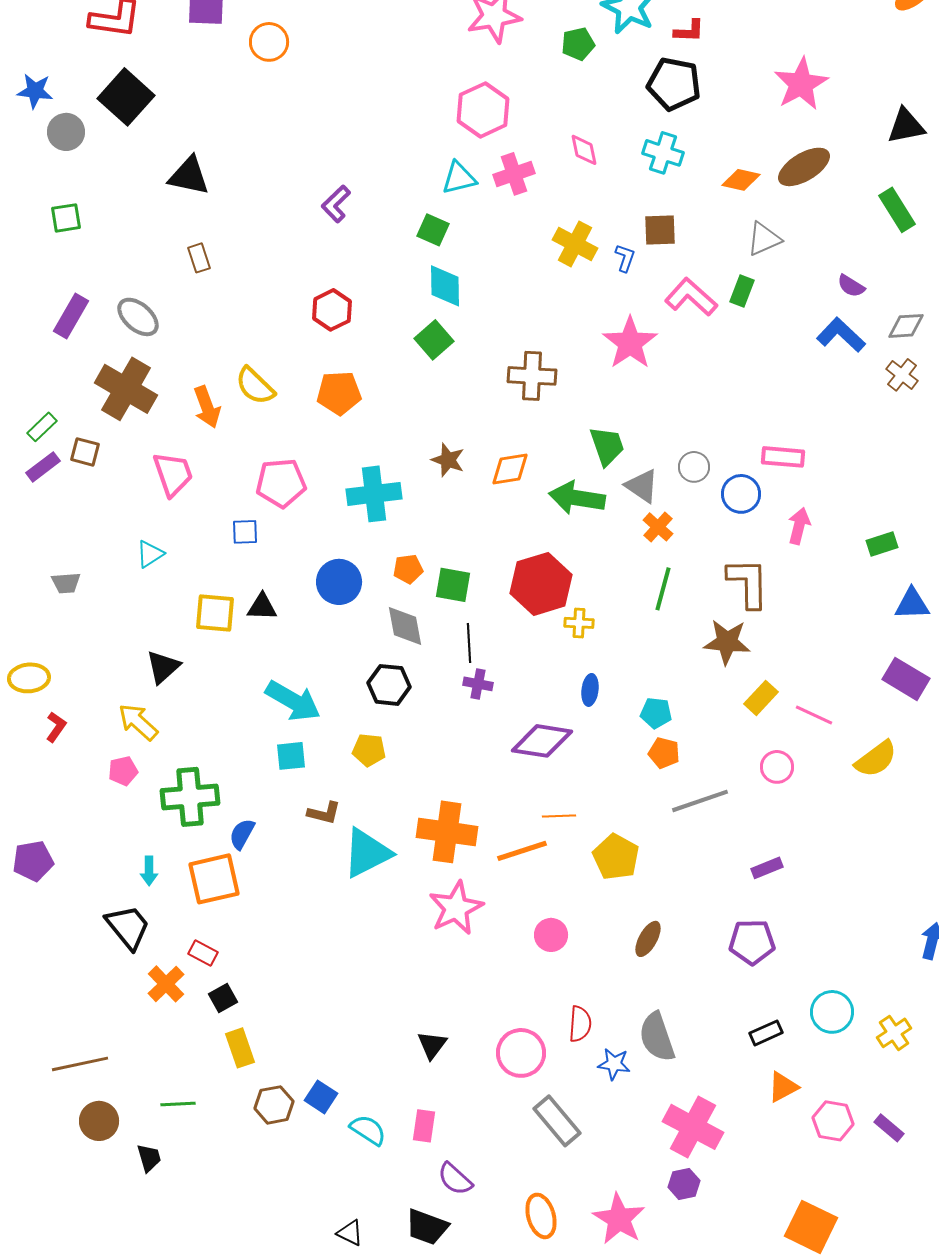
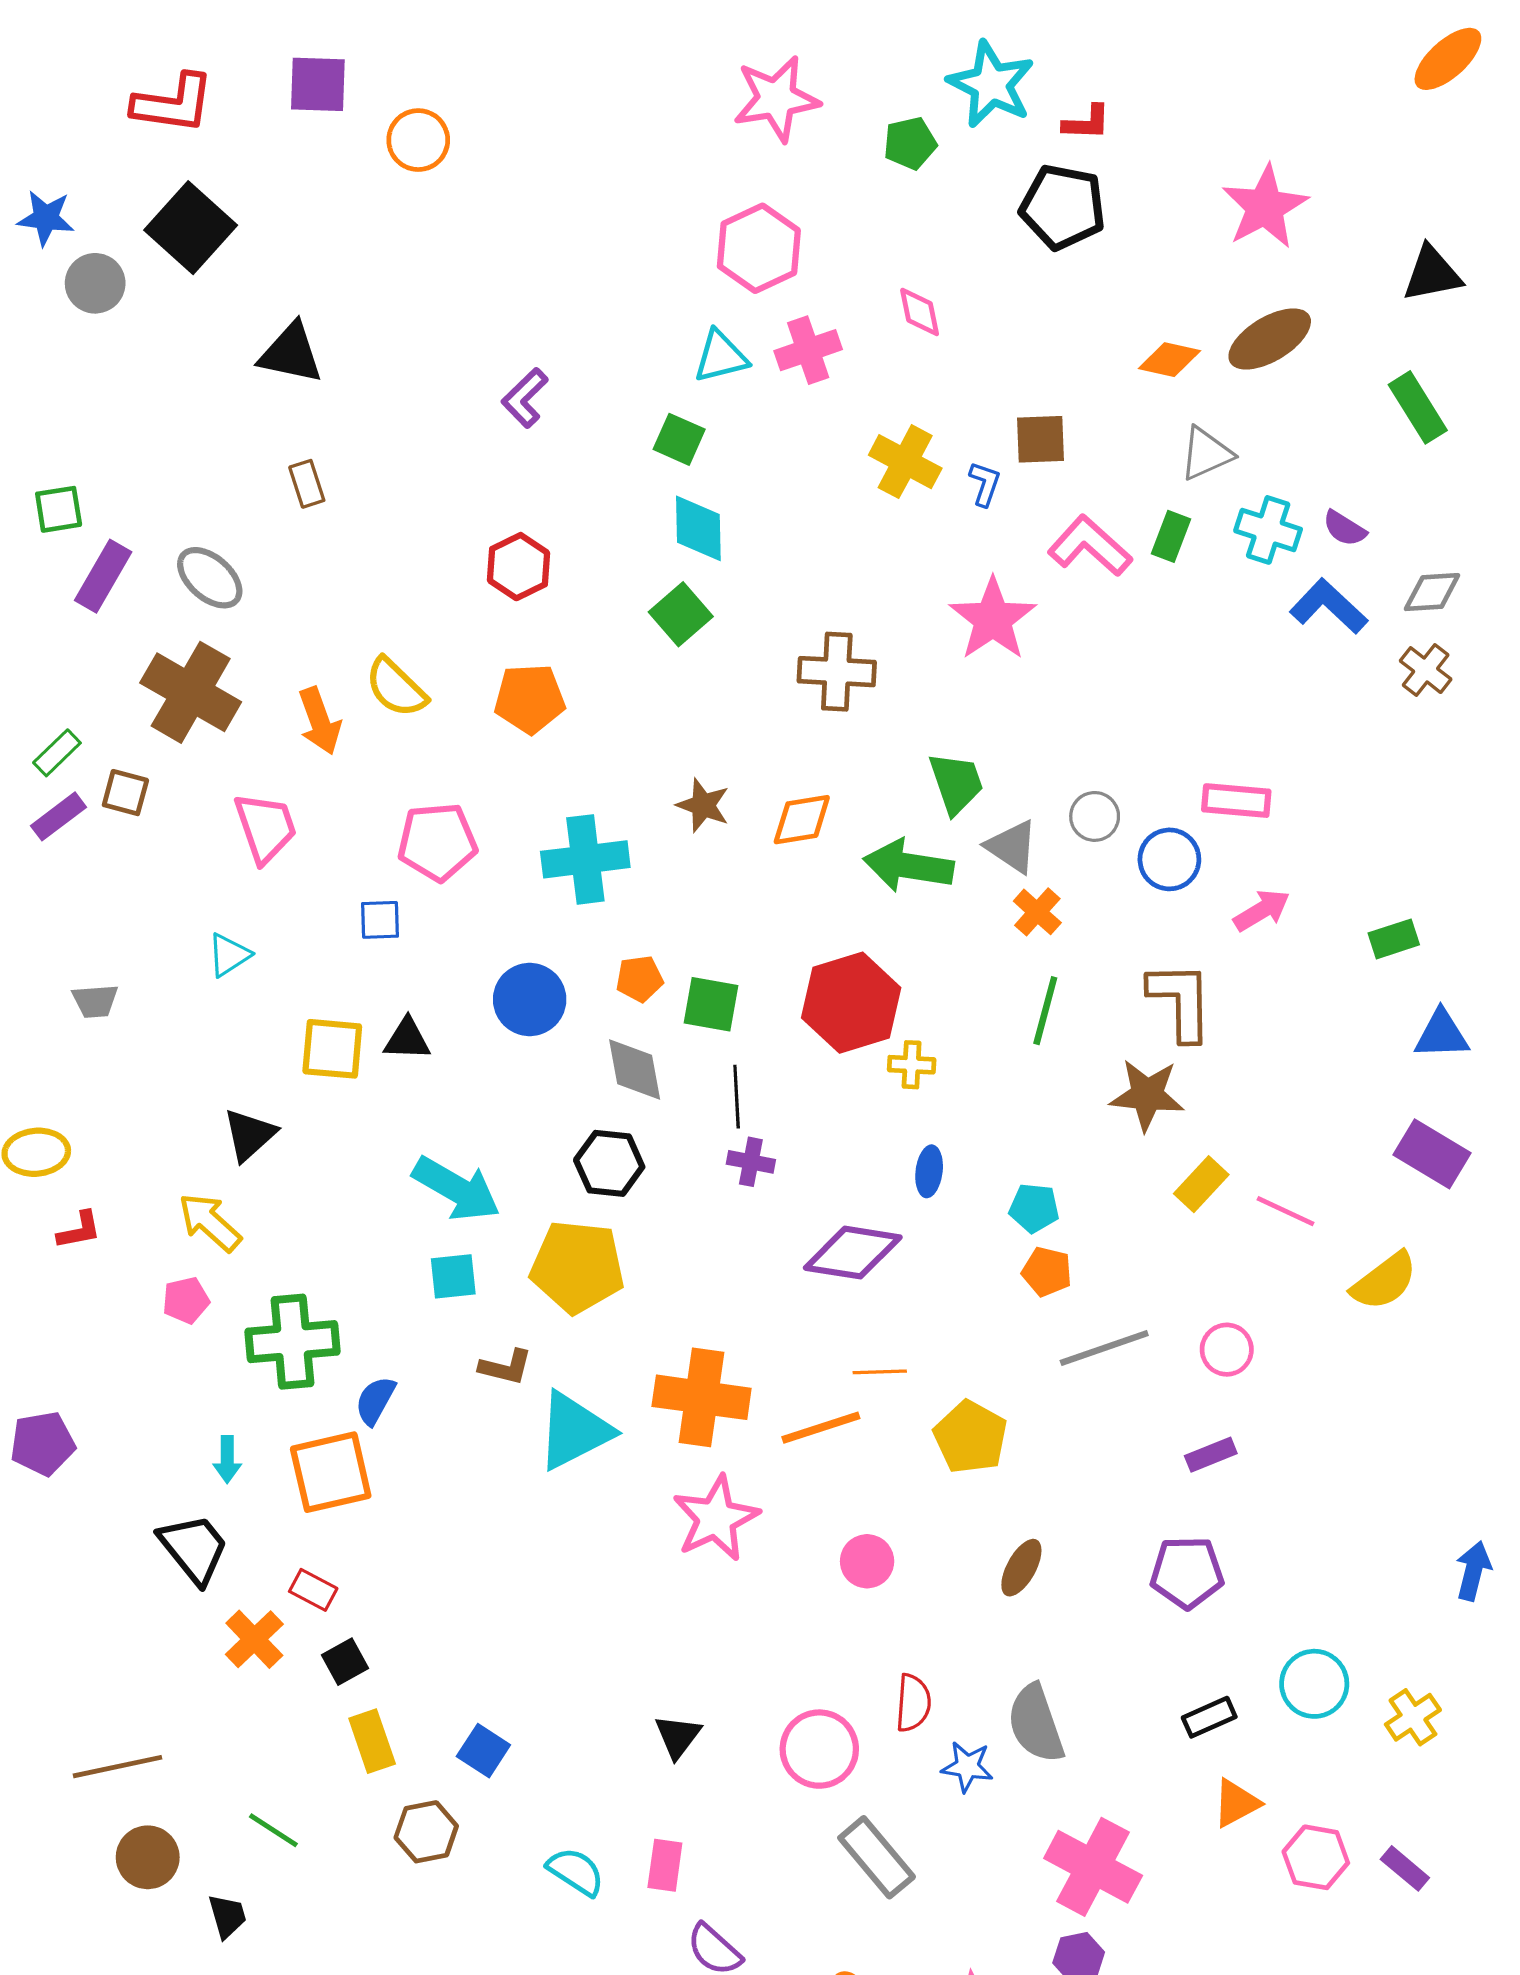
cyan cross: (663, 153) -> (1268, 530), moved
green square: (66, 218) -> (59, 509), moved
pink arrow: (799, 526) -> (1262, 910), turned 45
red L-shape: (56, 727) -> (79, 1230), turned 44
yellow pentagon: (369, 750) -> (577, 1267), size x1.8
pink circle: (777, 767) -> (1227, 1350), moved
blue square: (321, 1097) -> (483, 1751), moved
green line: (178, 1104) -> (273, 1830), turned 36

